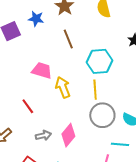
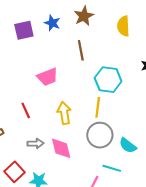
pink trapezoid: (42, 70) -> (47, 77), turned 130
yellow arrow: (63, 87) -> (64, 113), moved
pink diamond: (68, 135) -> (61, 148), turned -65

